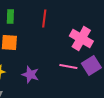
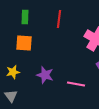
pink line: (68, 67) -> (76, 84), moved

